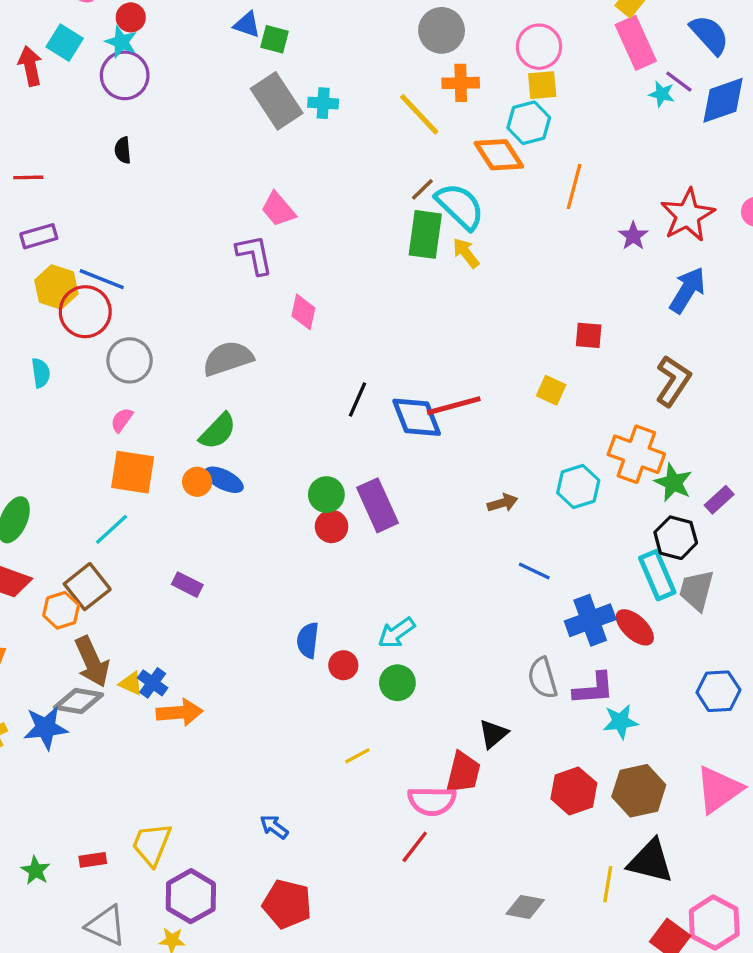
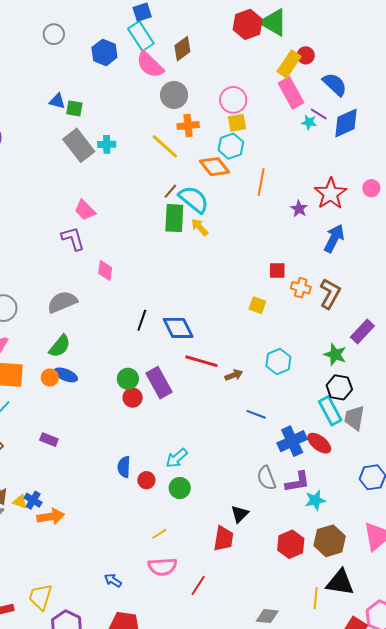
red line: (454, 406) -> (201, 361), moved, turned 36
orange cross: (636, 454) -> (301, 288), moved, size x0.6
purple rectangle: (719, 500) -> (362, 332), moved, size x1.4
pink semicircle: (432, 801) -> (162, 567), moved

